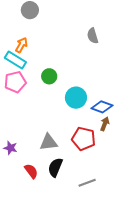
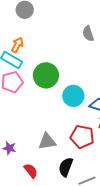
green circle: (49, 76) -> (46, 75), size x1.6
black semicircle: (55, 167) -> (66, 167), moved

